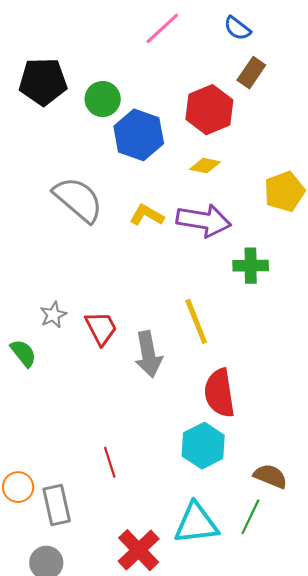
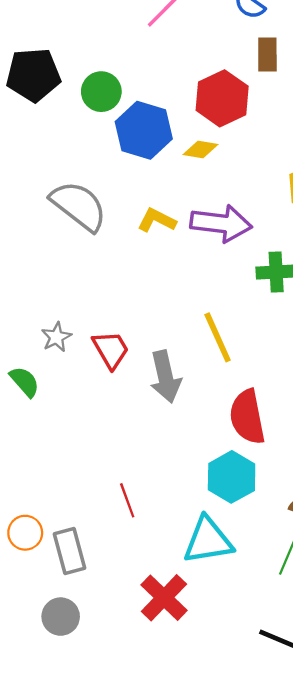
brown rectangle: (251, 73) -> (267, 55), turned -32
yellow diamond: (205, 166) -> (200, 149), moved
cyan triangle: (196, 523) -> (208, 540), moved

